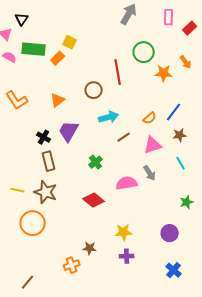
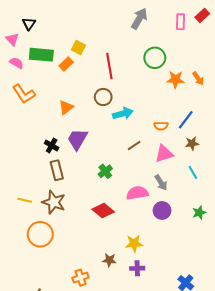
red rectangle: (190, 28) -> (202, 15), moved
orange arrow: (186, 62) -> (198, 78), moved
red line: (118, 72) -> (109, 66), moved
orange L-shape: (17, 100) -> (24, 94), moved
cyan arrow: (109, 117) -> (123, 114), moved
orange semicircle: (150, 118) -> (161, 126), turned 40
purple circle: (170, 233) -> (162, 211), moved
brown star: (90, 248) -> (109, 260), moved

